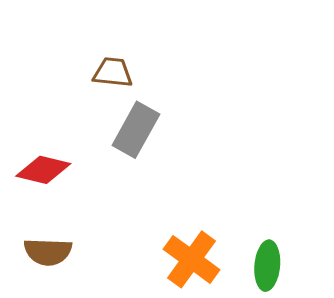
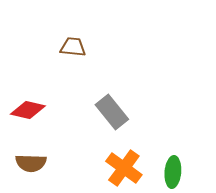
gray rectangle: (136, 130) -> (112, 112), moved, turned -68

